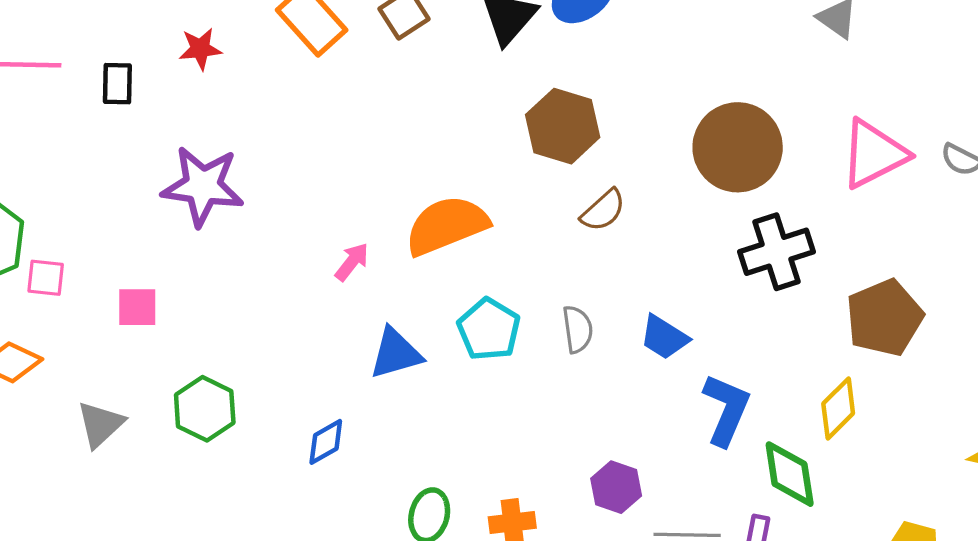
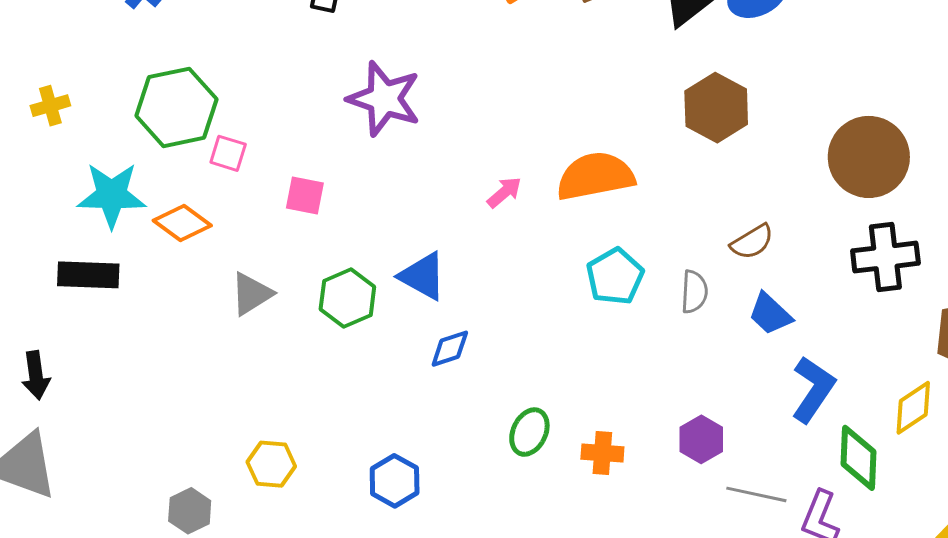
brown semicircle: (603, 210) -> (752, 242), moved
blue triangle: (396, 353) -> (423, 276), moved, turned 34

